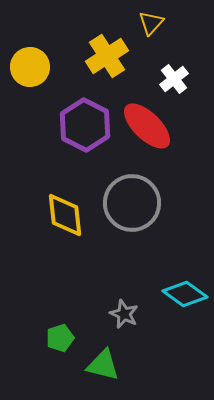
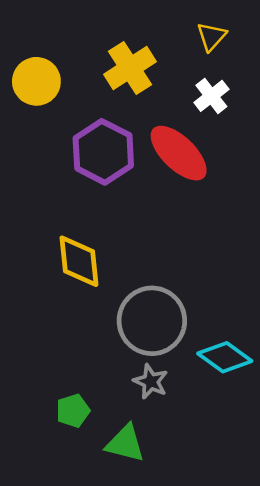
yellow triangle: (151, 23) -> (211, 36), moved
gray circle: (132, 203) -> (152, 321), moved

